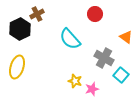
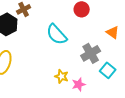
gray cross: (104, 58) -> (91, 53), turned 30

